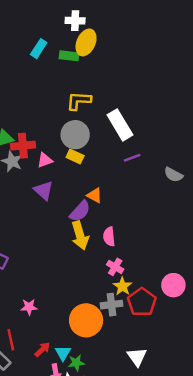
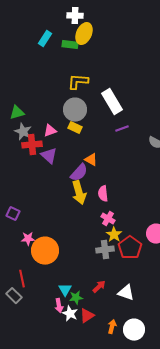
red cross: (23, 146) -> (32, 145), moved
pink star: (29, 307) -> (28, 239), moved
orange circle: (86, 320) -> (45, 251), moved
red arrow: (42, 349) -> (99, 287), moved
white triangle: (137, 357) -> (126, 293), turned -36

